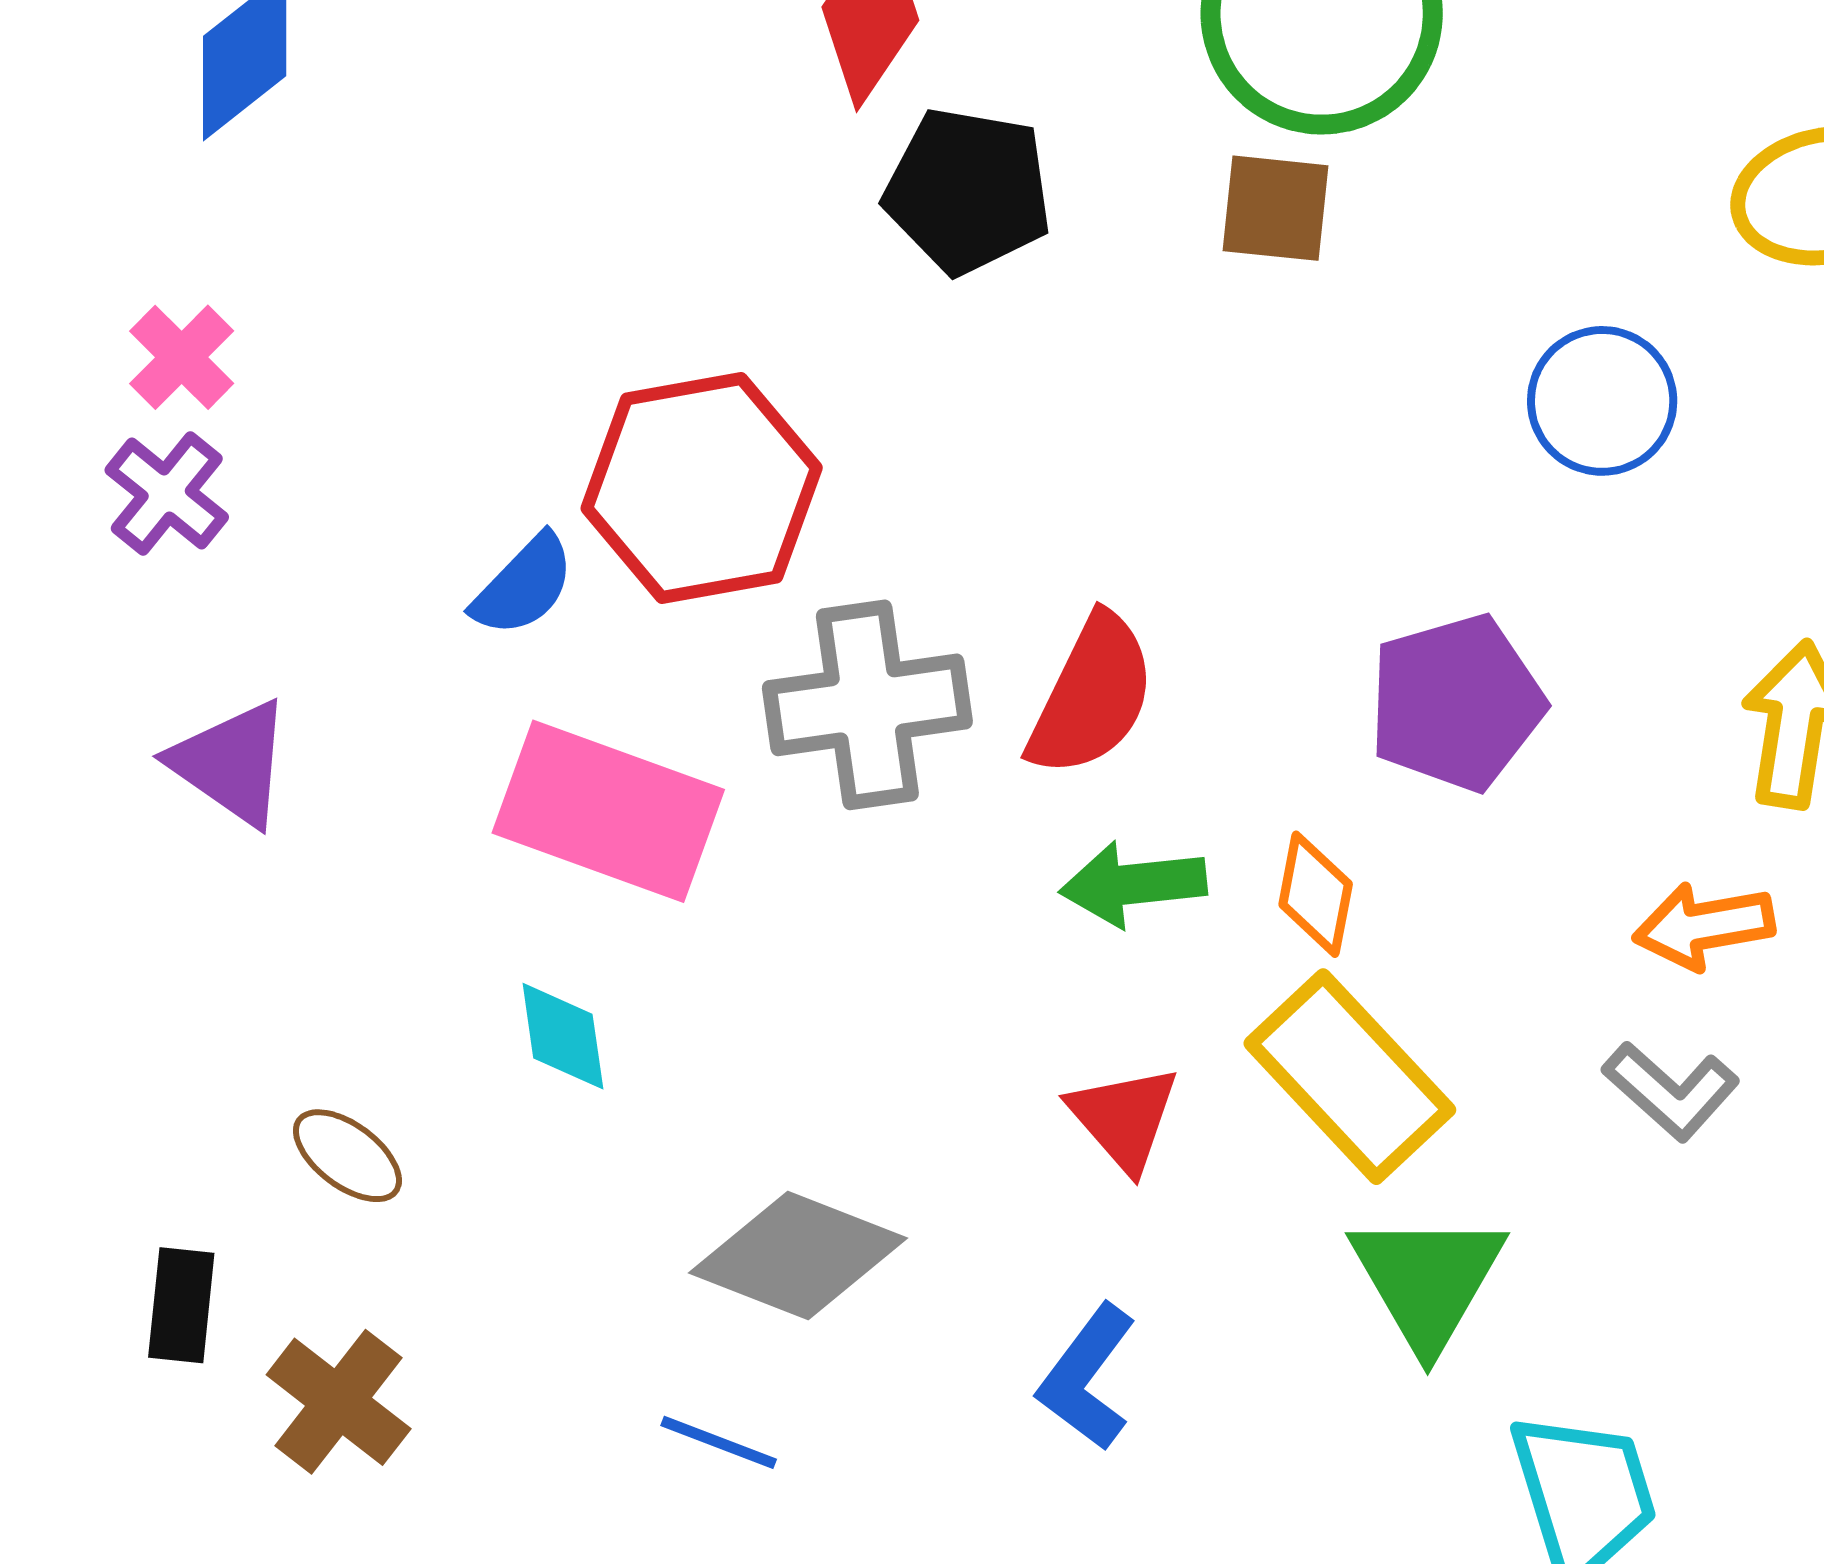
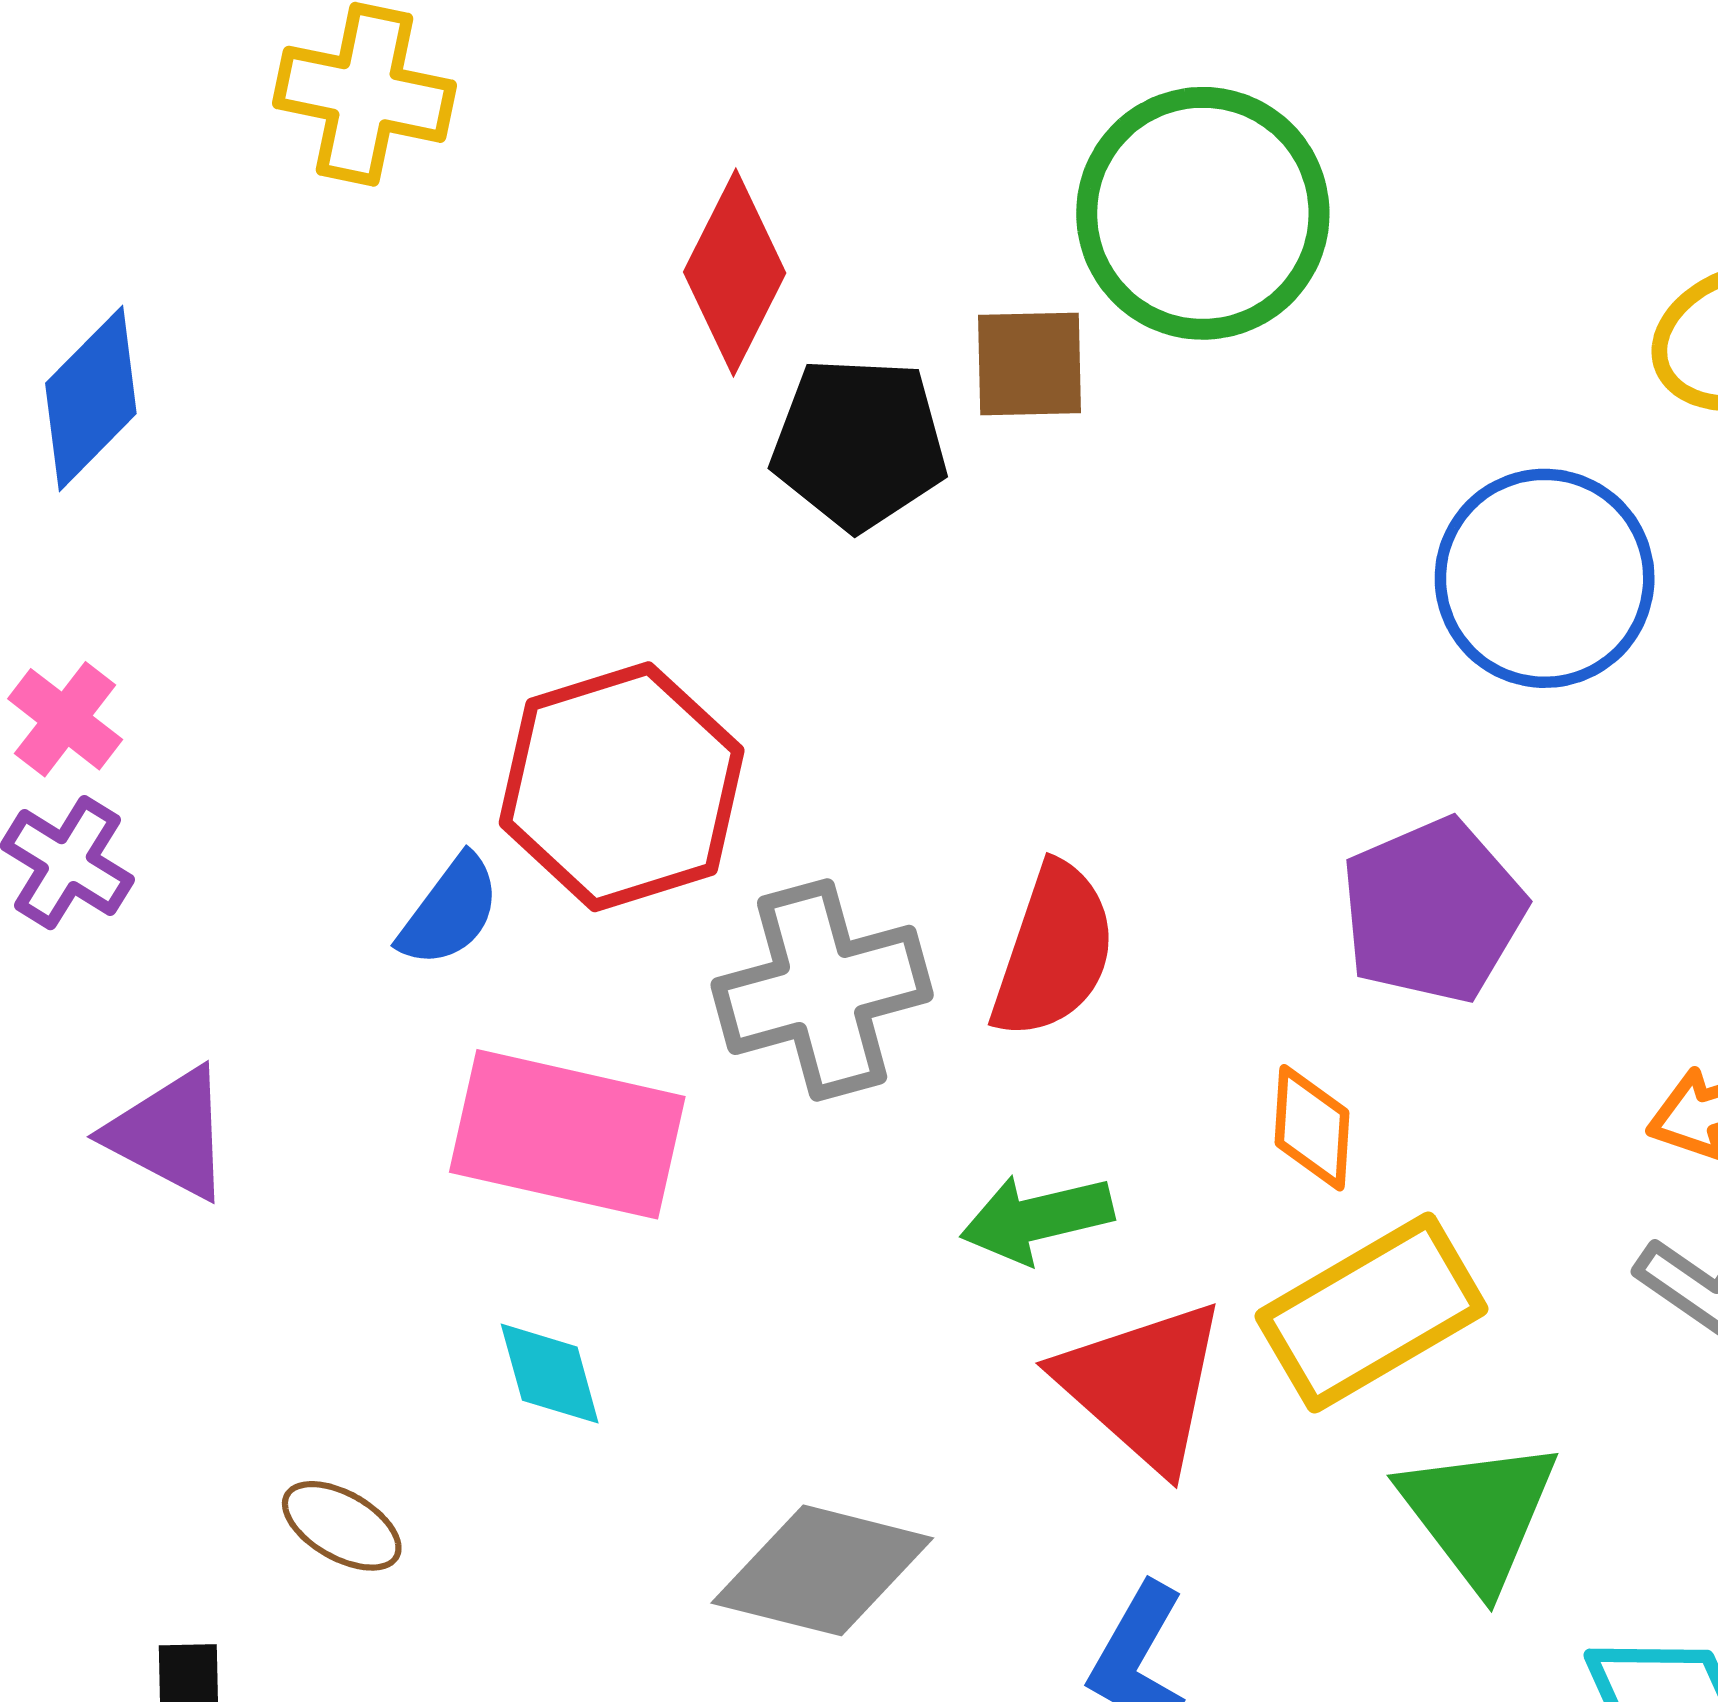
brown square: (1275, 208) -> (1029, 364), moved
blue circle: (1602, 401) -> (1545, 578), size x1.4
green arrow: (1133, 884) -> (1037, 1218), moved
yellow rectangle: (1350, 1077) -> (1371, 1313), turned -70
red triangle: (1124, 1118) -> (1143, 1385), size x1.5

